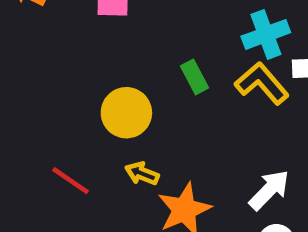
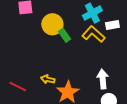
yellow circle: (126, 113) -> (52, 24), moved
white arrow: (269, 190) -> (103, 79), turned -42

